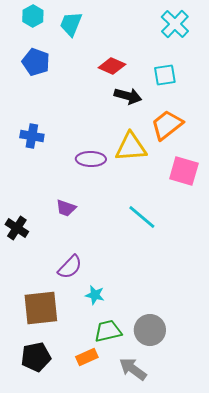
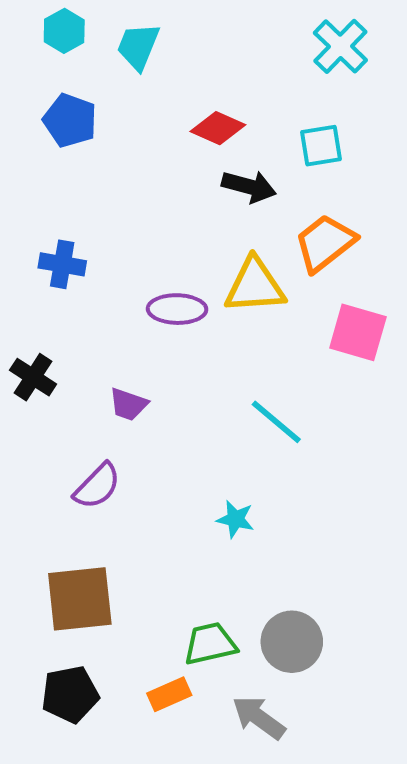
black cross: (17, 228) -> (33, 377), moved
purple semicircle: (70, 267) -> (97, 486), moved
cyan star: (95, 295) -> (235, 519), moved

